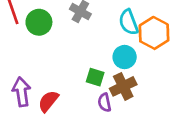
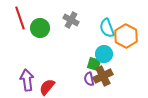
green square: (95, 77) -> (94, 64), moved
purple semicircle: (104, 102) -> (89, 79), moved

